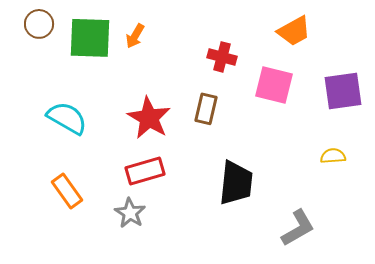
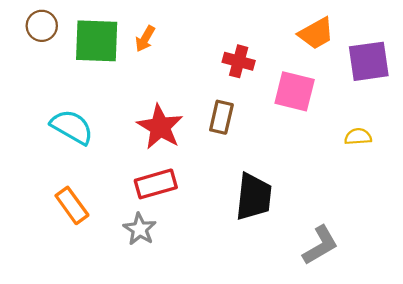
purple square: (343, 91) -> (369, 61), moved
yellow semicircle: (333, 156) -> (358, 137), moved

